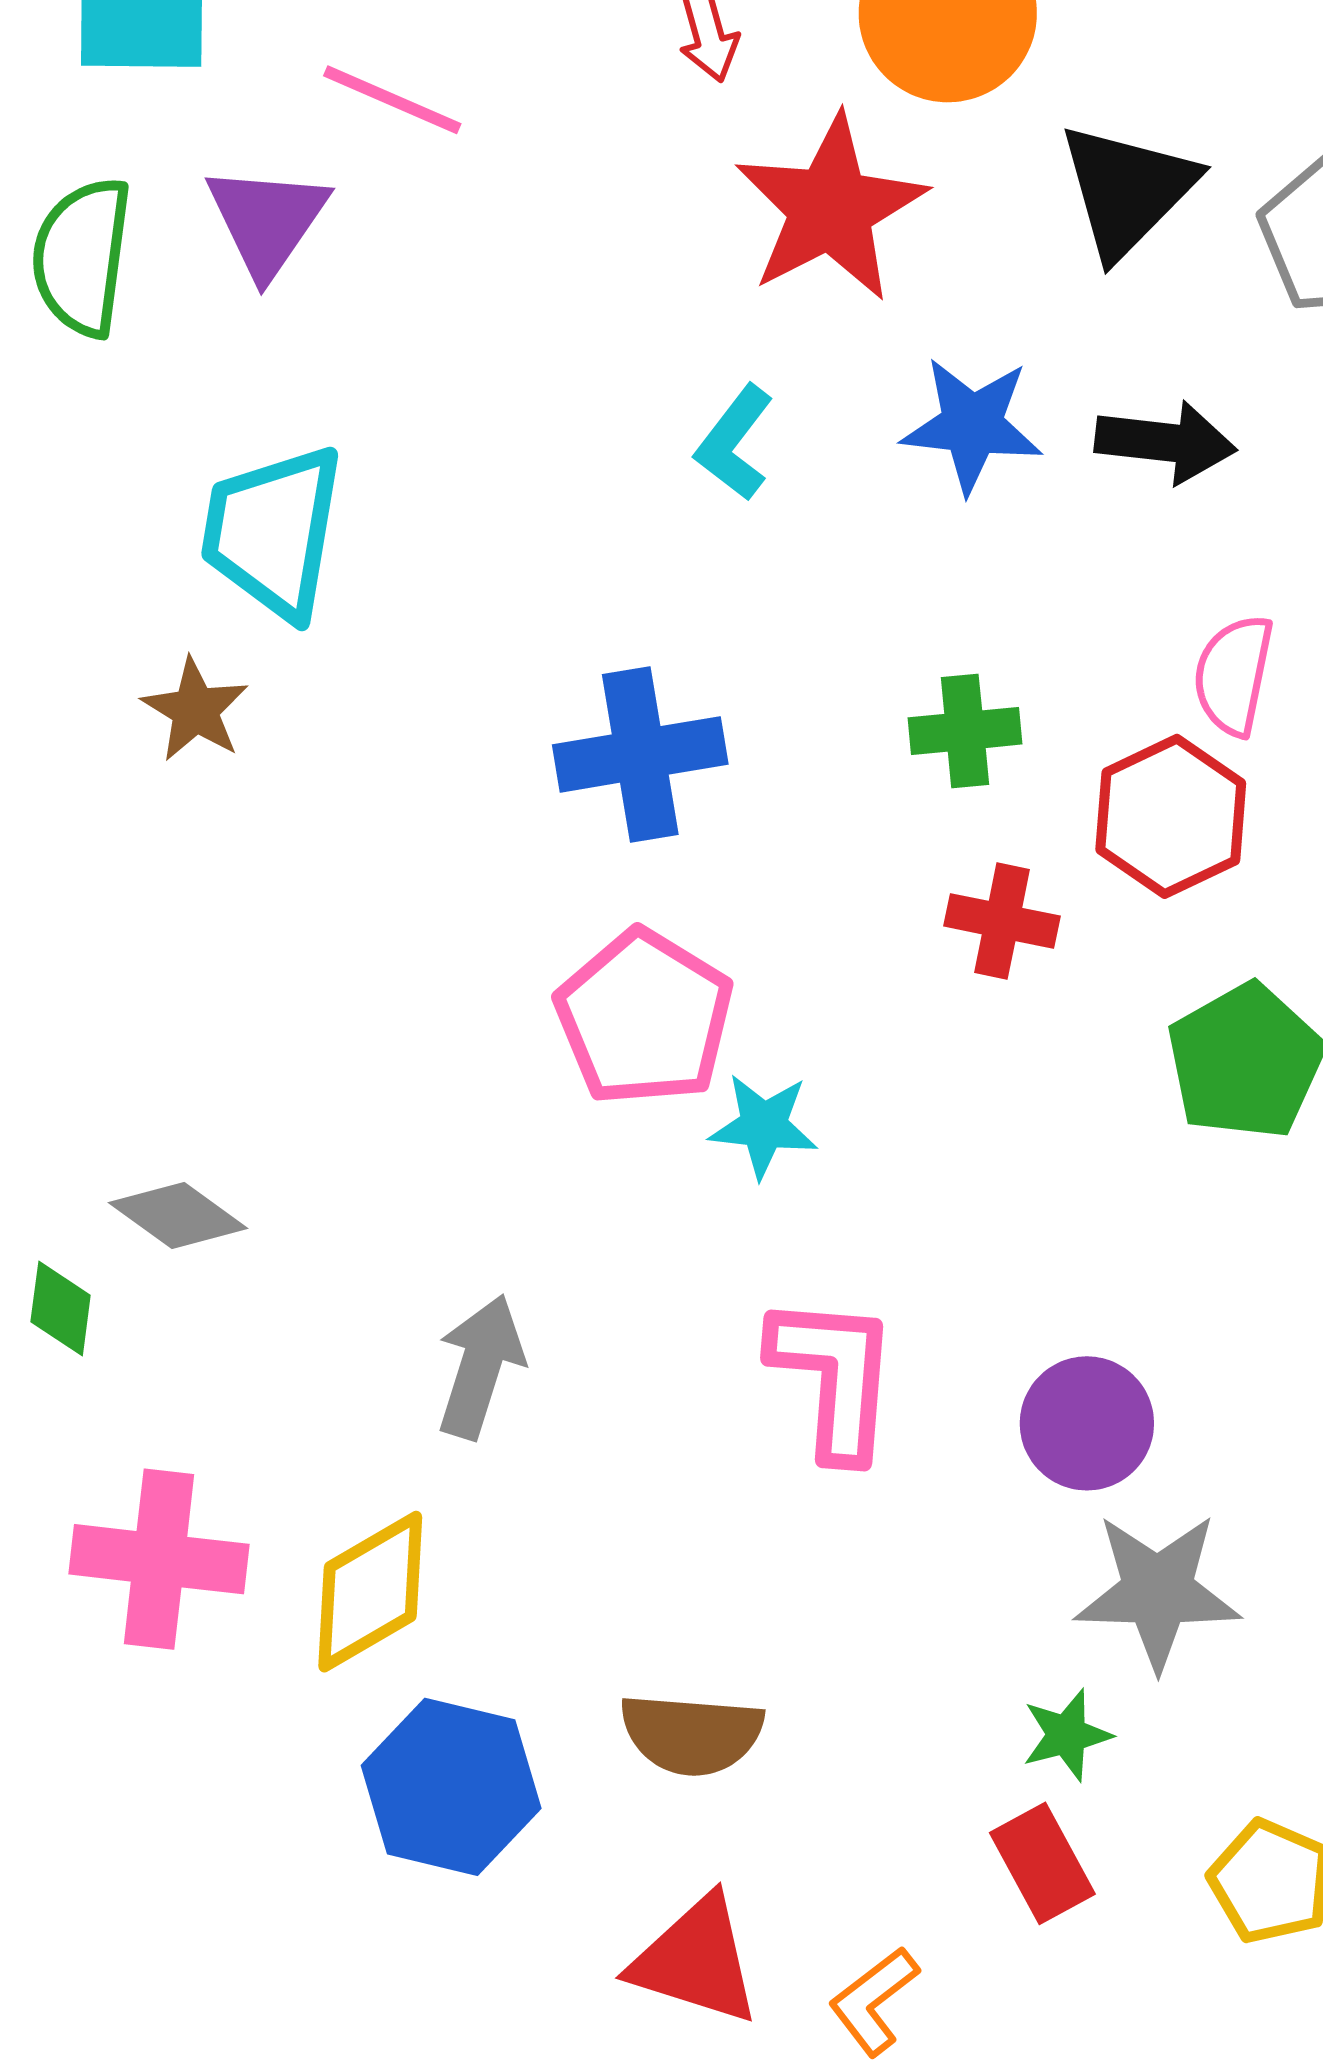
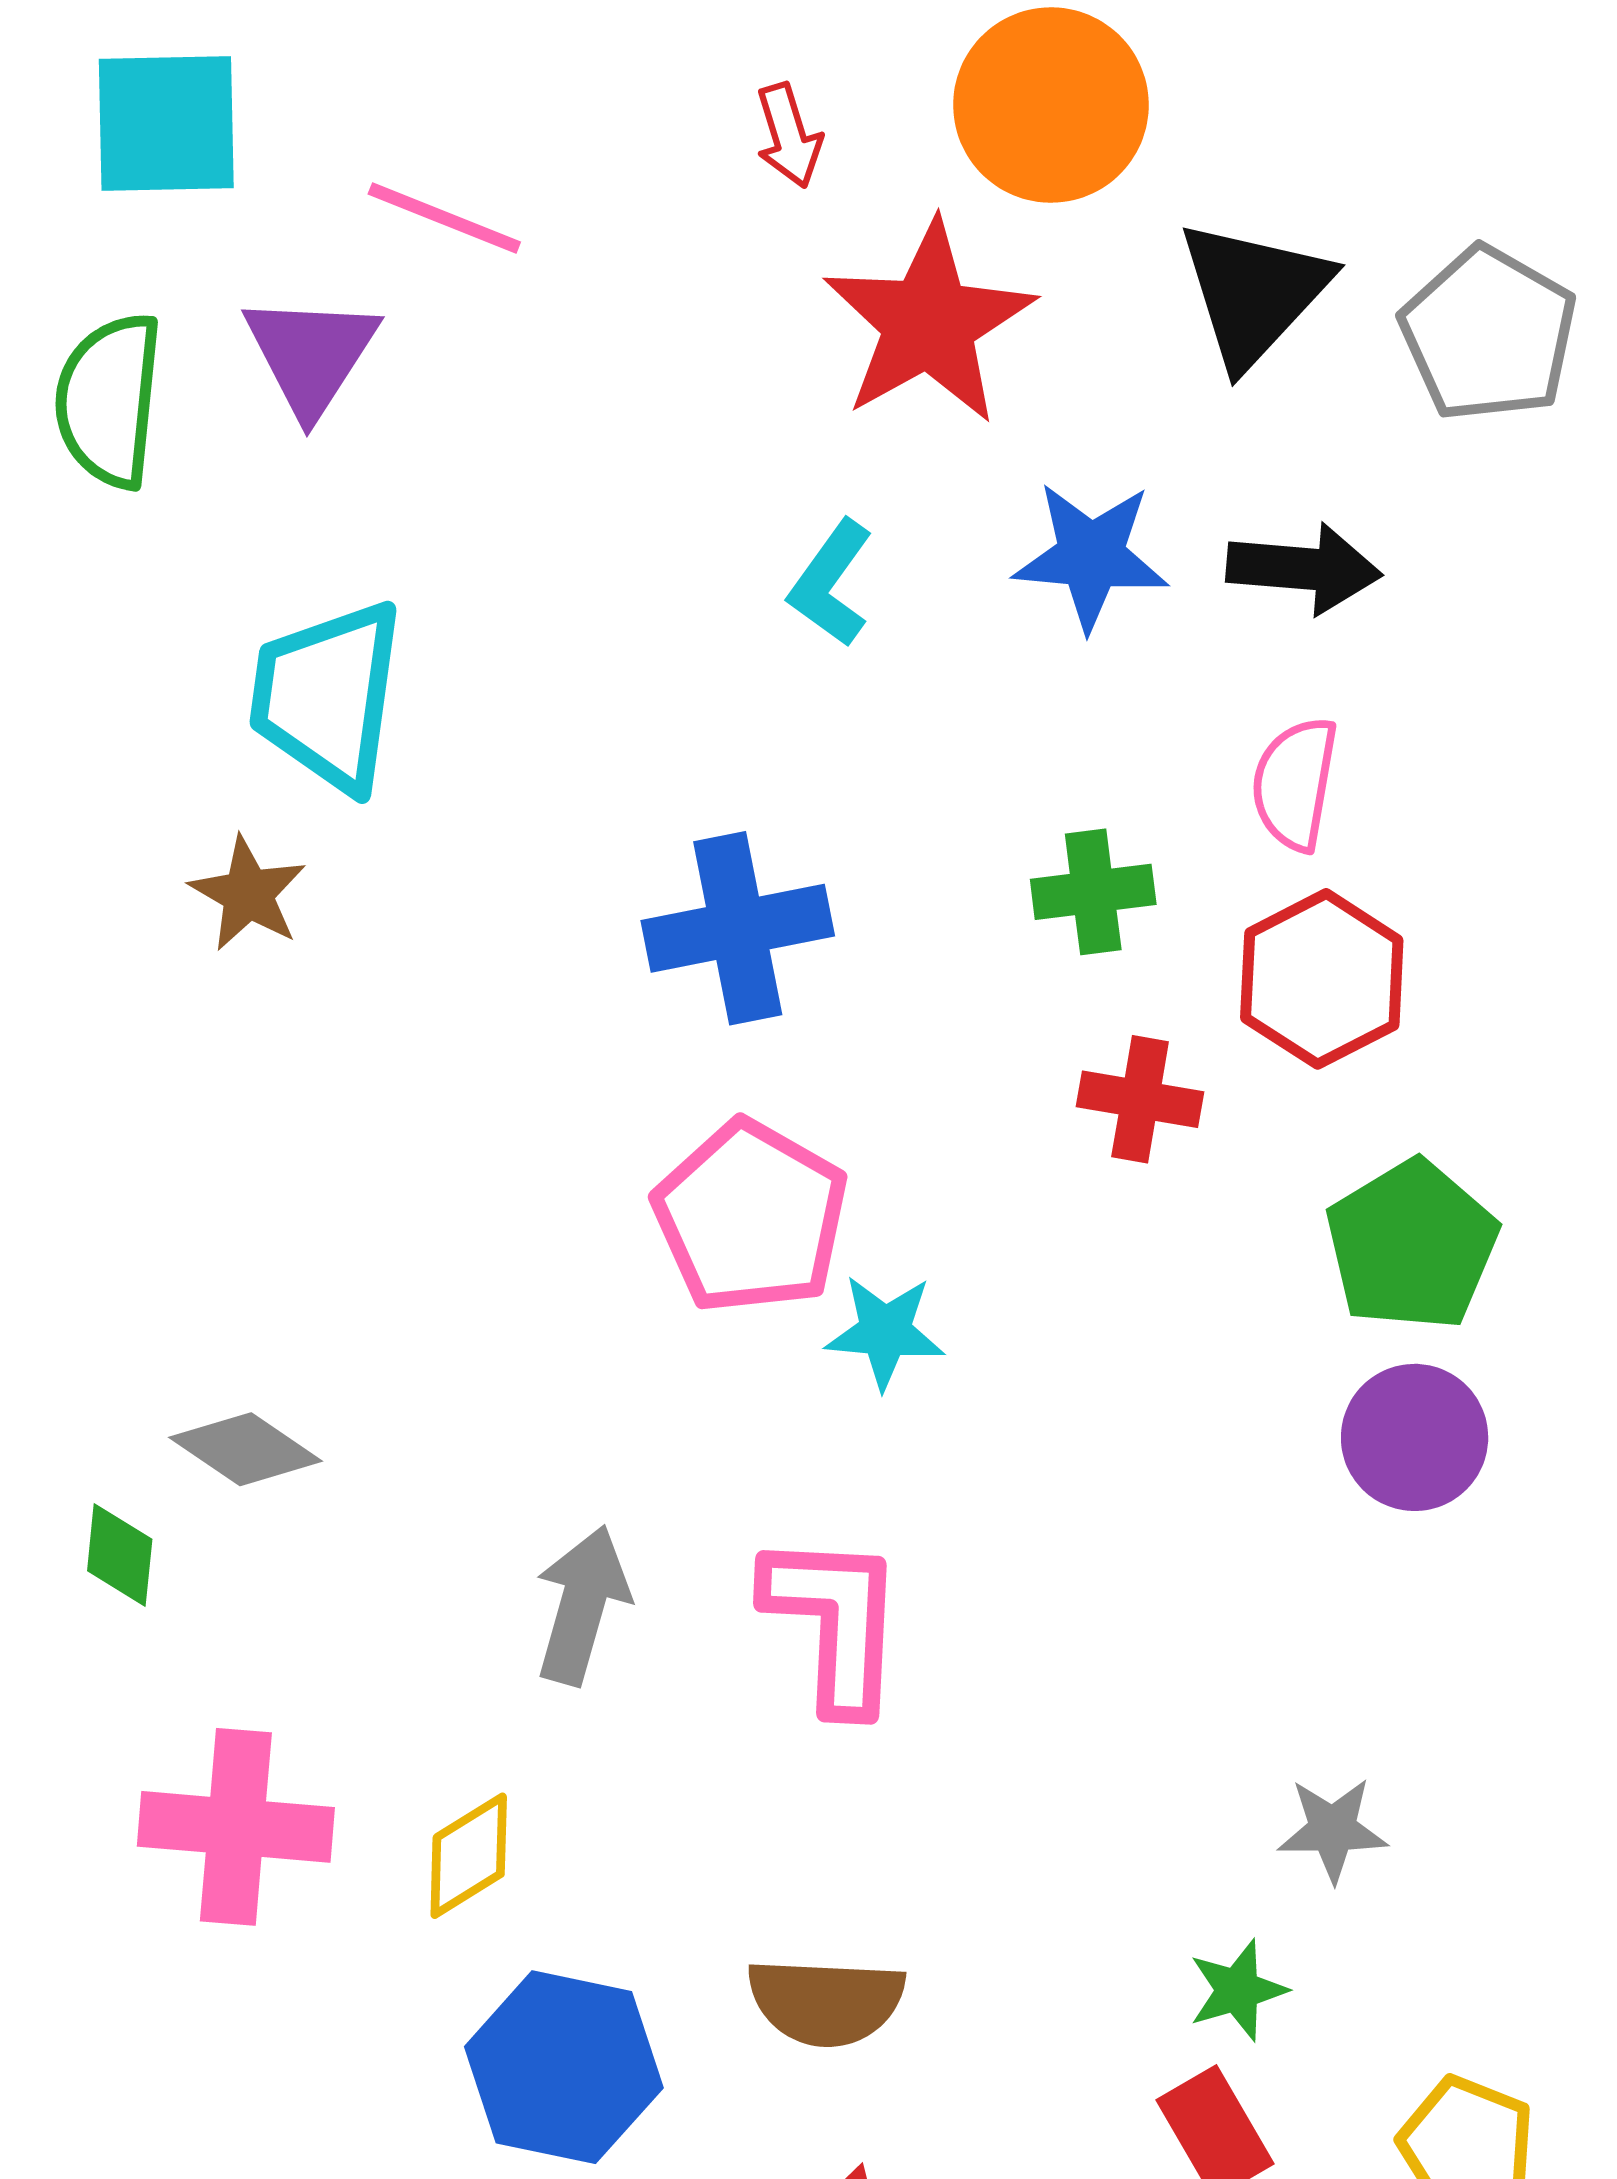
pink semicircle: (1234, 675) -> (1295, 784), moved
pink L-shape: (834, 1377) -> (835, 1622), moved
purple circle: (1087, 1423) -> (1415, 1437), moved
gray star: (1158, 1591) -> (1332, 1830), size x0.6
yellow diamond: (370, 1592) -> (469, 1856), size x0.7

